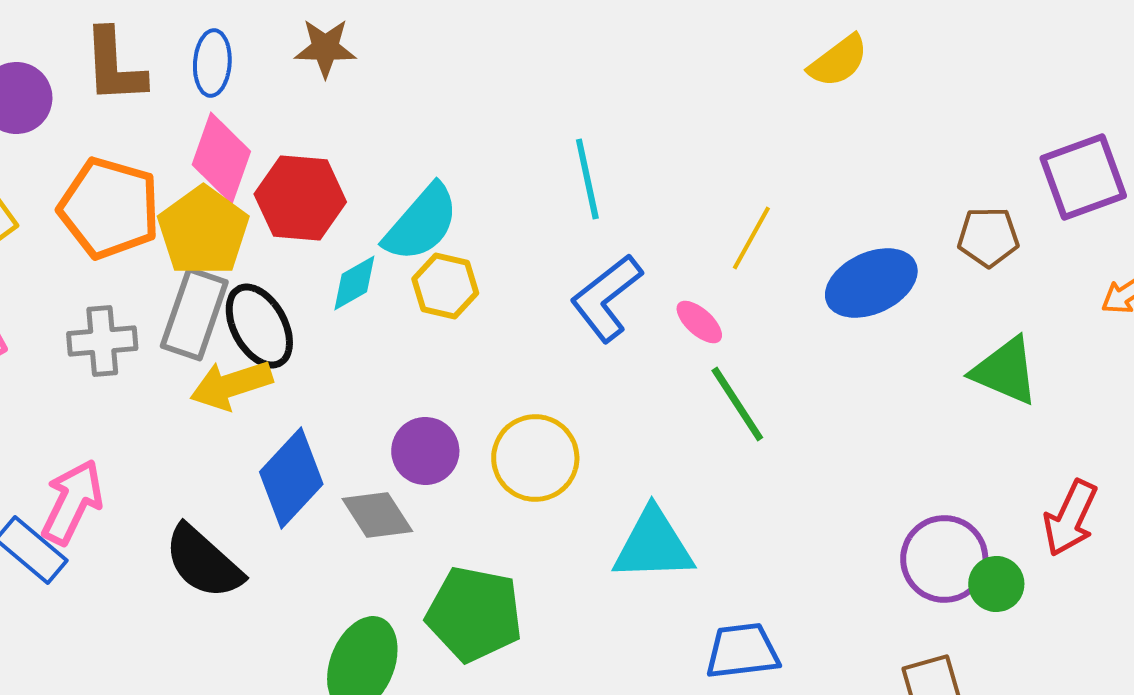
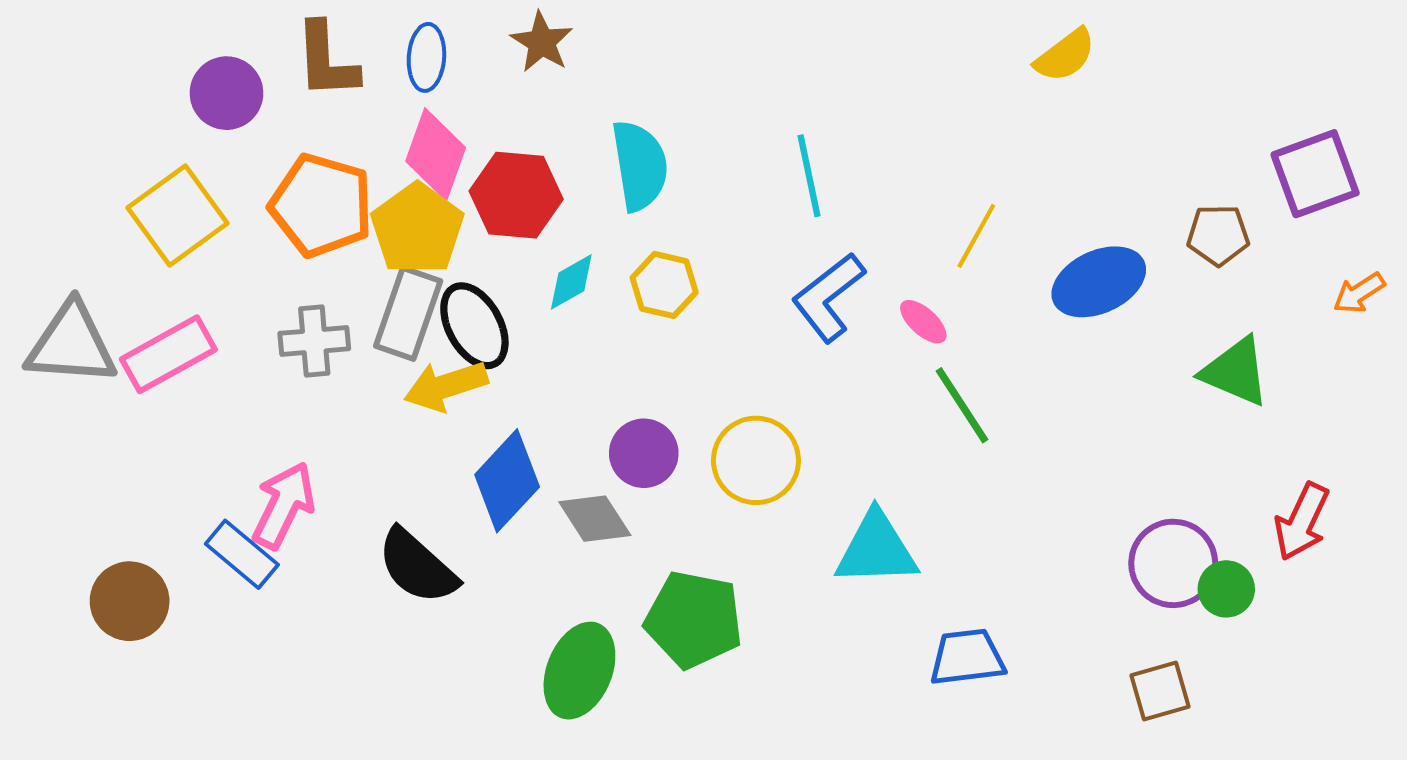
brown star: (325, 48) -> (542, 42), turned 30
cyan semicircle: (421, 223) -> (640, 166), moved, turned -50

